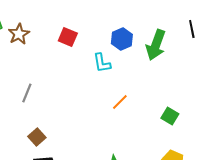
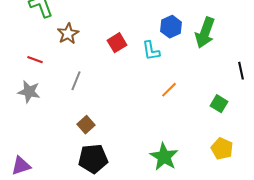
black line: (192, 29) -> (241, 71), moved
brown star: (19, 34) -> (68, 34), moved
red square: (68, 37) -> (117, 43), moved, turned 36

